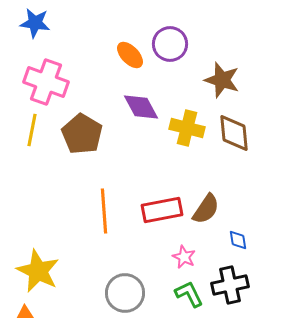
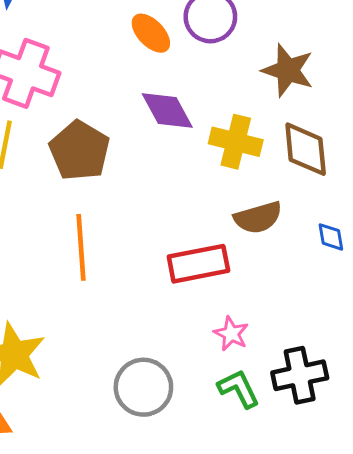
brown semicircle: (206, 209) -> (258, 218), moved, turned 40
orange line: (104, 211) -> (81, 247), moved
blue diamond: (238, 240) -> (331, 237), moved

